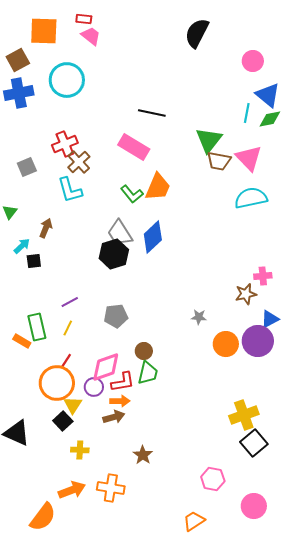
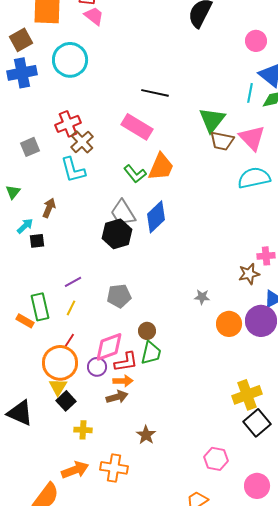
yellow triangle: (73, 405) -> (58, 387), moved

